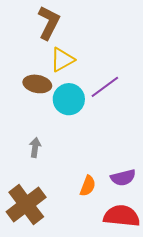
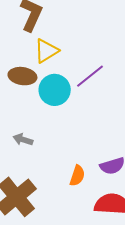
gray arrow: (35, 147) -> (23, 140), turned -78

